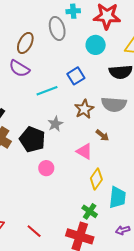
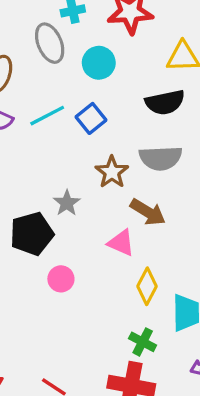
cyan circle: (96, 45) -> (99, 63), moved
cyan line: (47, 91) -> (47, 116), moved
brown arrow: (102, 135) -> (148, 212), size x1.5
black pentagon: (32, 139) -> (32, 234), turned -30

